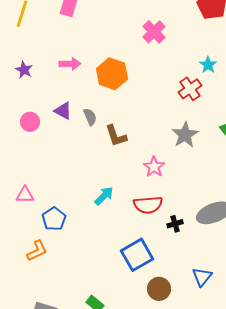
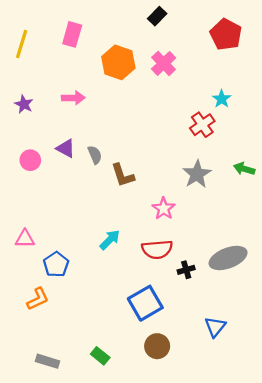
orange hexagon: (112, 74) -> (118, 62), moved
brown circle: (159, 289) -> (157, 346), moved

